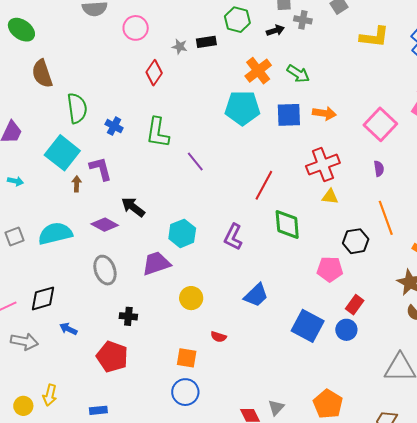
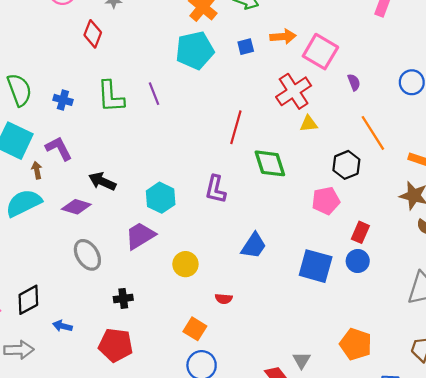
blue square: (289, 115) -> (246, 47), size x0.6
pink square: (380, 124) -> (320, 52), moved
purple line: (195, 161) -> (154, 94), moved, turned 30
cyan semicircle: (55, 233) -> (24, 203), moved
orange square: (187, 358) -> (195, 329), turned 35

